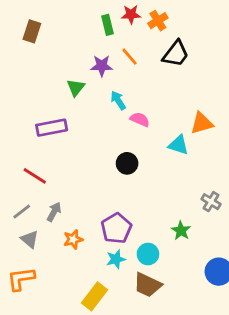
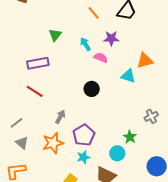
purple star: (102, 66) -> (111, 38), moved
red line: (35, 176) -> (35, 91), moved
gray cross: (211, 202) -> (151, 116), turned 32
gray arrow: (54, 212) -> (60, 117), moved
orange star: (73, 239) -> (53, 143), size x1.5
cyan circle: (148, 254) -> (117, 153), moved

